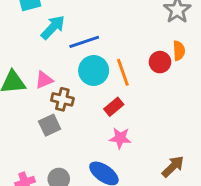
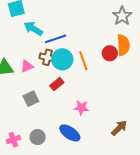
cyan arrow: (53, 27) -> (33, 29), turned -102
orange semicircle: (179, 51) -> (123, 45), size x1.5
brown cross: (62, 99) -> (47, 57), moved
red rectangle: (114, 107) -> (57, 84), moved

